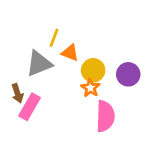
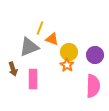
pink rectangle: (30, 107) -> (33, 79), moved, turned -30
pink semicircle: (105, 116) -> (93, 86), moved

